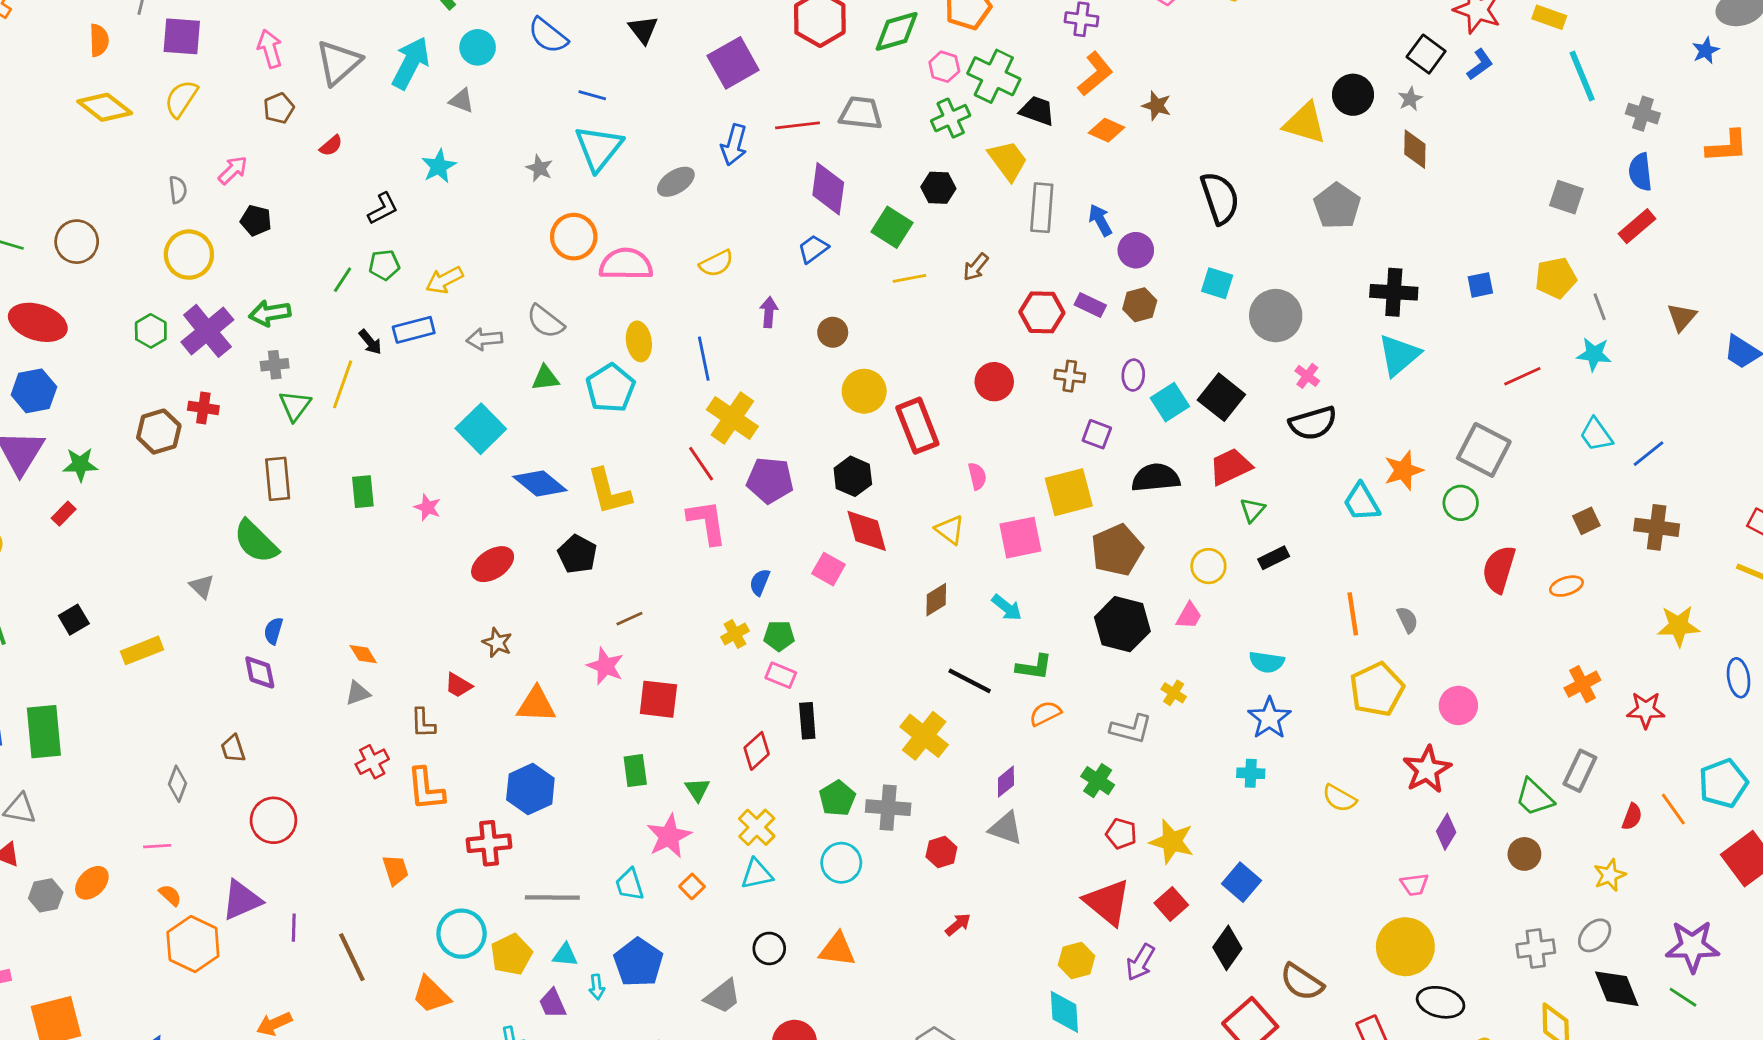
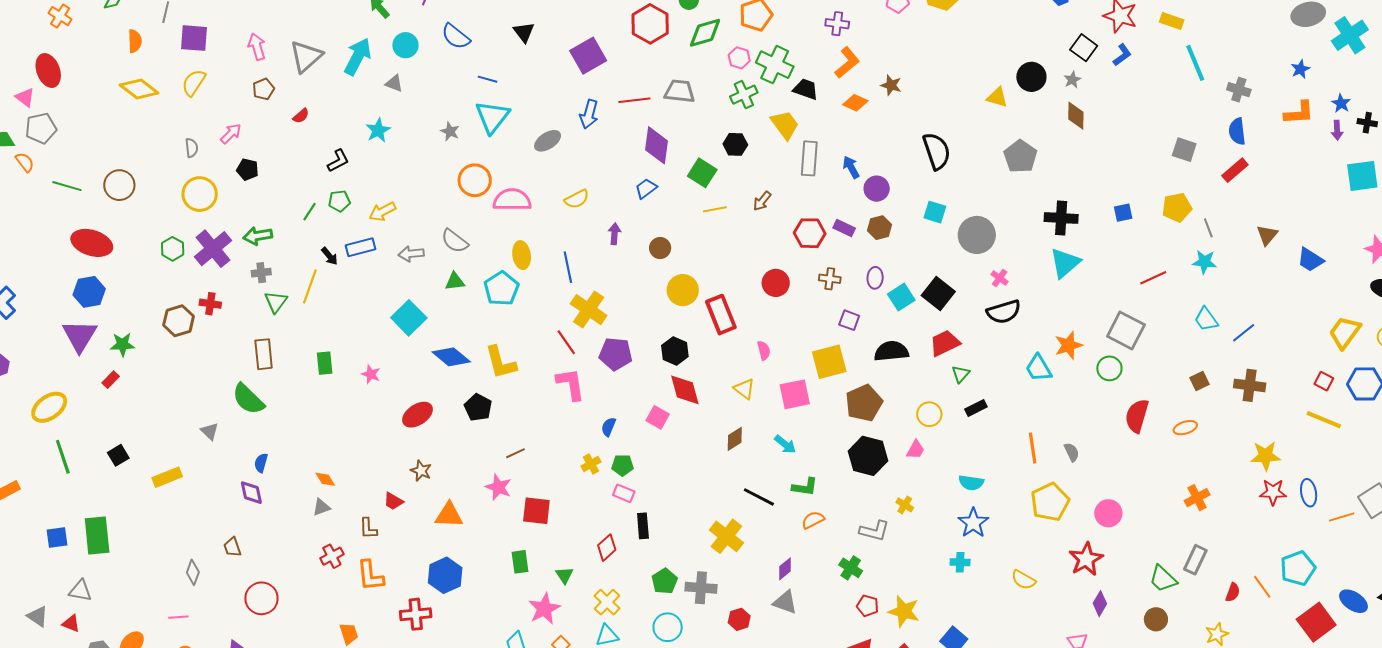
blue star: (1706, 50) -> (1300, 69), moved
yellow triangle: (1305, 123) -> (997, 97), size x0.7
red star: (1646, 710) -> (1273, 492), moved

